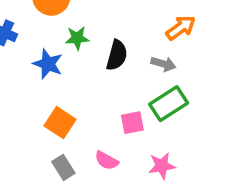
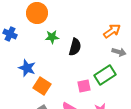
blue star: (48, 64) -> (27, 68), moved
gray arrow: (163, 64) -> (119, 52), moved

